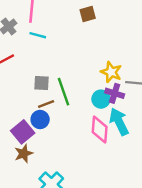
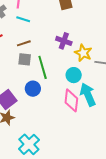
purple cross: (115, 93) -> (64, 41), moved
brown line: (46, 104) -> (24, 43), moved
blue circle: (40, 119) -> (33, 89), moved

